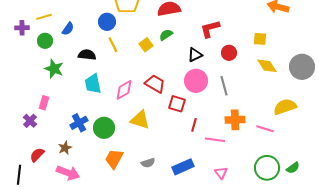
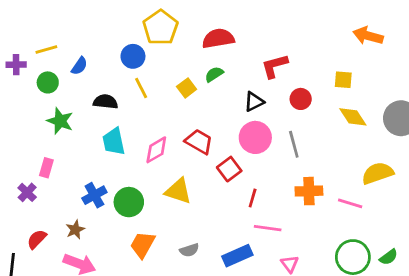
red square: (177, 104) -> (229, 169), turned 36
pink line: (215, 140) -> (268, 228), moved

